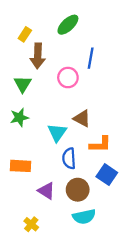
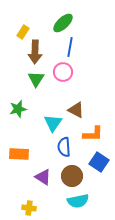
blue line: (91, 58) -> (70, 47), moved
green triangle: (23, 84) -> (36, 79), moved
yellow cross: (31, 224) -> (29, 208), turned -32

